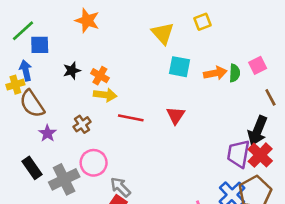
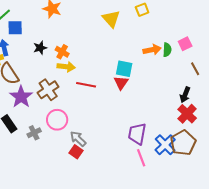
cyan square: (179, 67) -> (124, 69), moved
brown cross: (82, 124) -> (48, 90), size x1.5
black arrow: (258, 131) -> (185, 95), size x0.7
purple star: (47, 133) -> (21, 97), size x1.6
purple trapezoid: (238, 154) -> (137, 134), moved
gray cross: (64, 179) -> (34, 133), size x0.6

